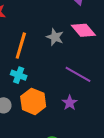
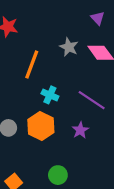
gray star: (55, 37) -> (69, 47), moved
cyan cross: (19, 75) -> (50, 95), moved

